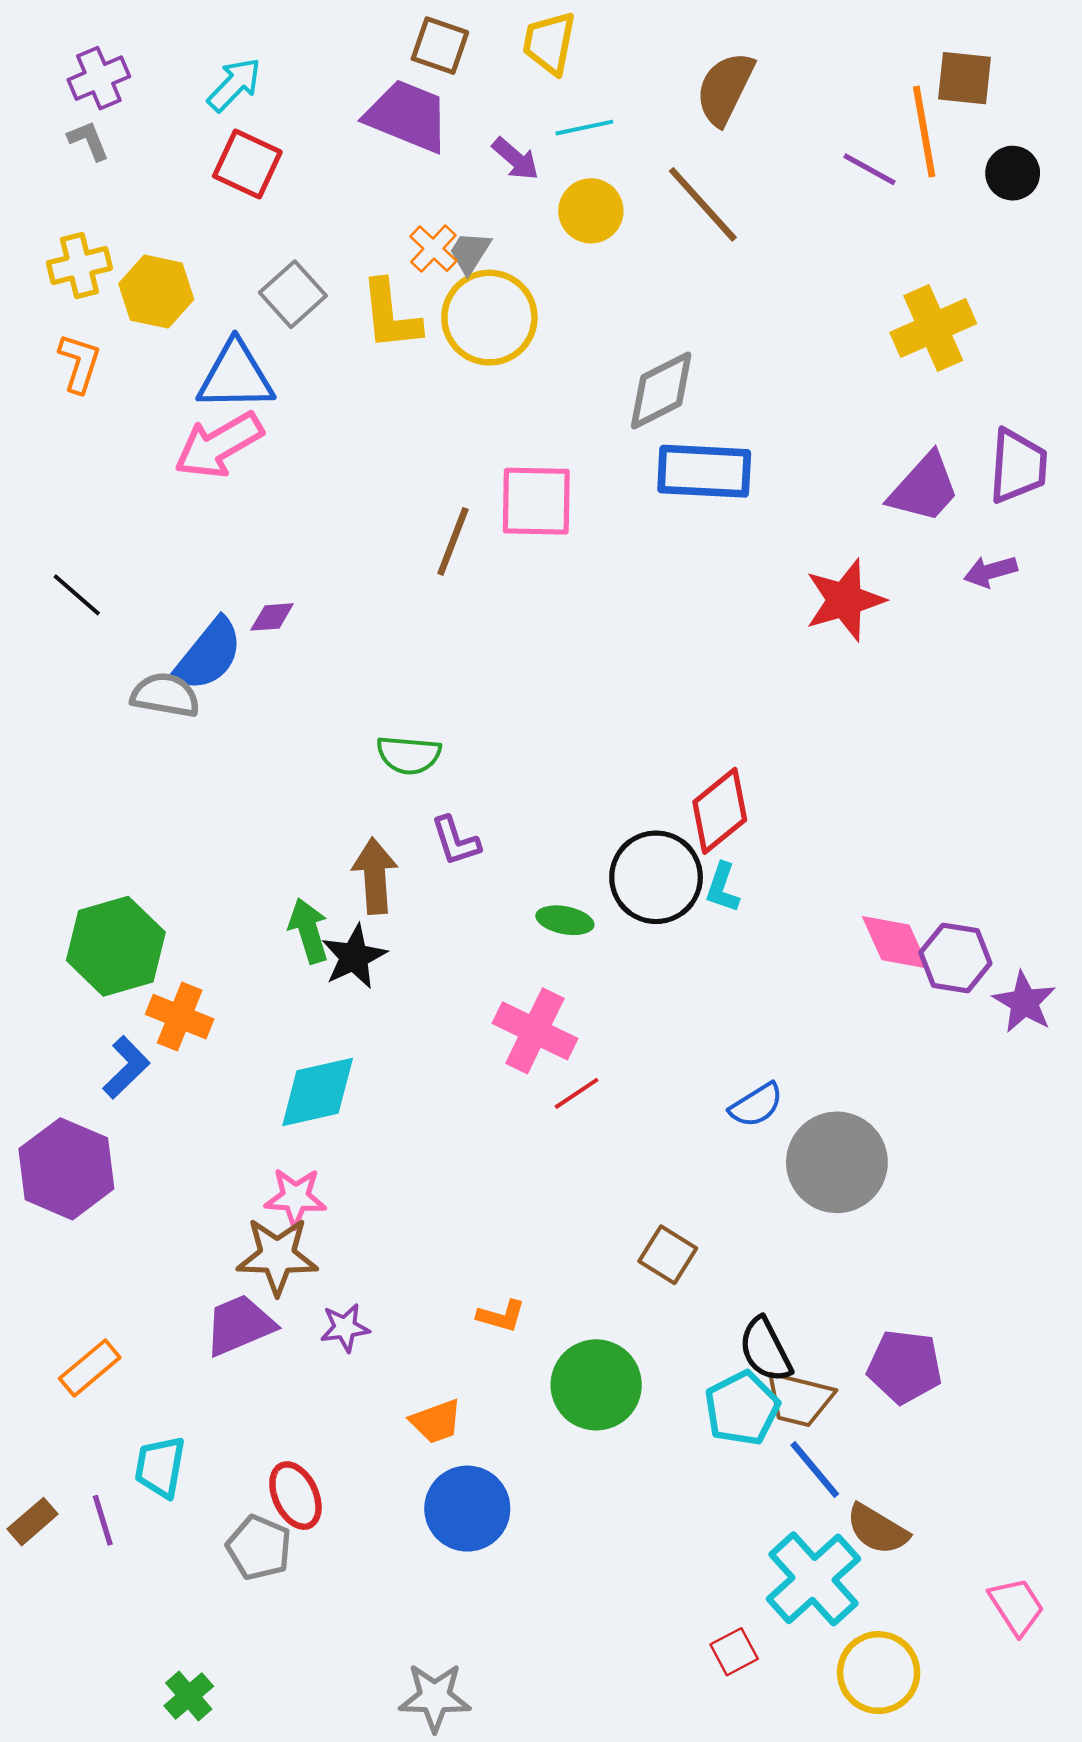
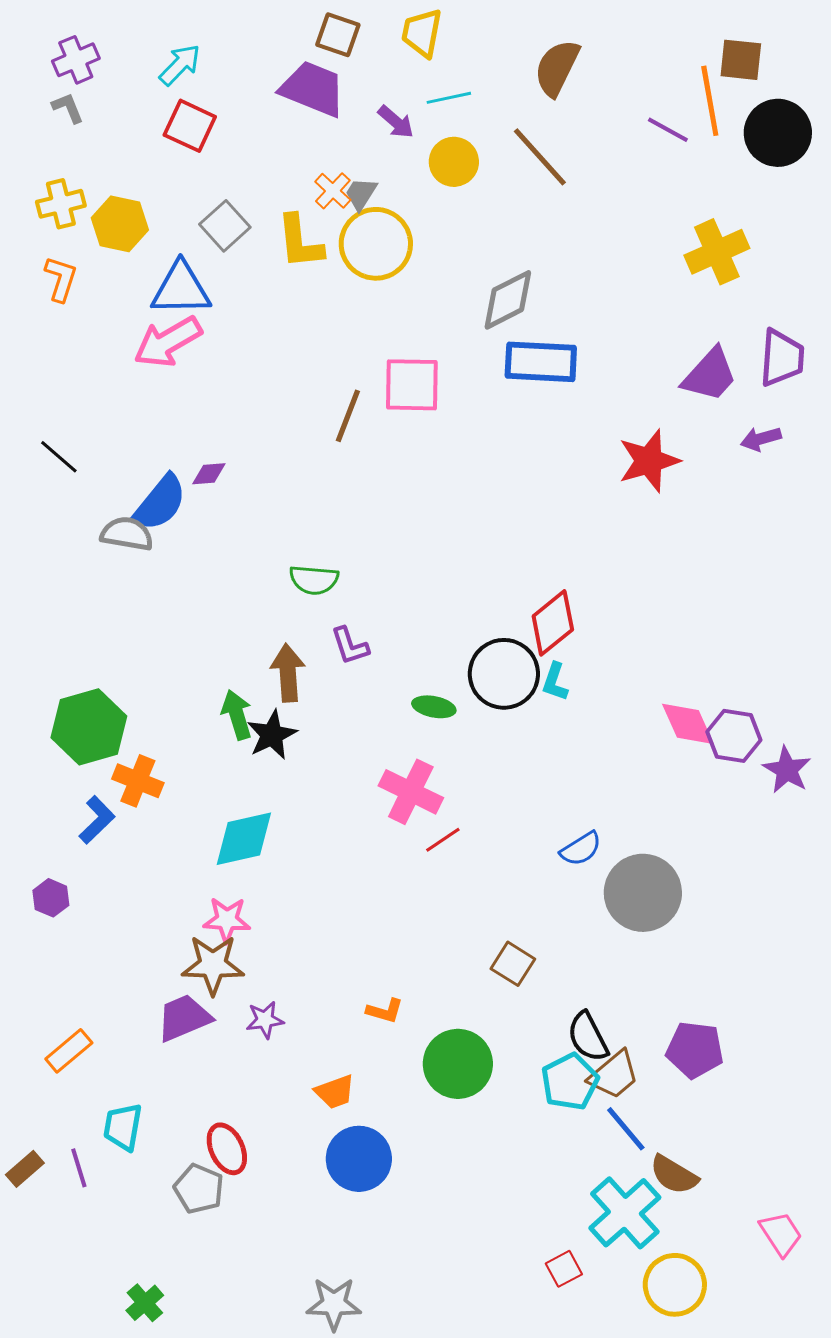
black circle: (1013, 173) -> (778, 133), size x1.6
purple hexagon: (66, 1169) -> (51, 898), size x0.5
brown trapezoid: (799, 1399) -> (614, 1075), turned -54

